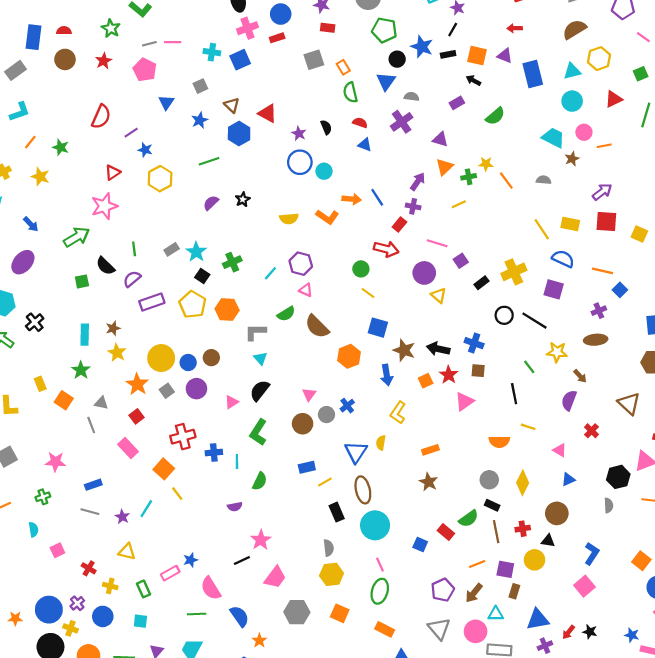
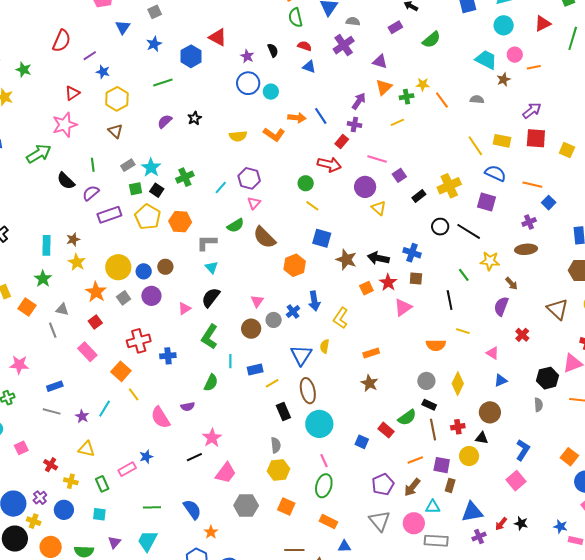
brown triangle: (232, 105) -> (115, 131), moved
green square: (82, 281) -> (136, 189), moved
pink triangle: (306, 290) -> (254, 203), turned 48
blue arrow: (387, 375) -> (314, 301), moved
cyan line: (237, 462) -> (230, 361), moved
pink semicircle: (211, 588) -> (160, 418), moved

